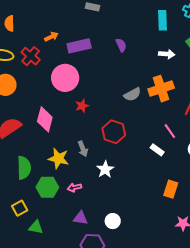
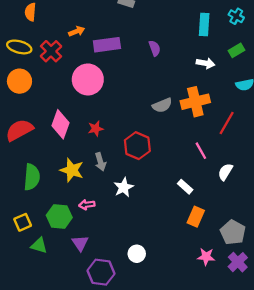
red star: (82, 106) -> (96, 129), moved
white rectangle: (157, 150) -> (185, 187), moved
green hexagon: (47, 187) -> (59, 216), moved
purple triangle: (80, 218) -> (80, 243), moved, turned 42
white circle: (113, 221) -> (137, 254), moved

